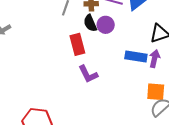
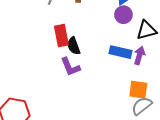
black semicircle: (90, 23) -> (74, 46), moved
purple circle: (106, 25) -> (123, 15), moved

